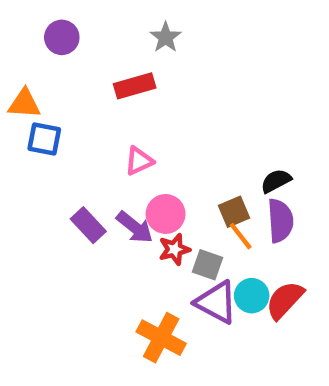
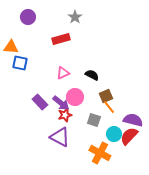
black semicircle: (276, 181) -> (92, 75), moved, turned 56
purple semicircle: (280, 221) -> (133, 120), moved, turned -72
red star: (174, 249) -> (65, 115), moved
purple triangle: (216, 302) -> (60, 137), moved
orange cross: (161, 338) -> (100, 153), moved

